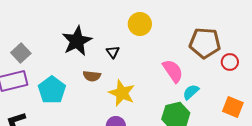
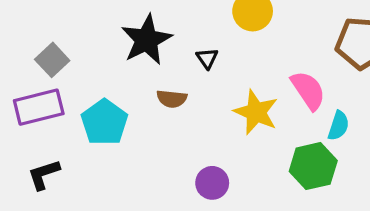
cyan semicircle: (191, 92) -> (338, 126), turned 150
yellow star: (122, 93) -> (256, 112), moved

